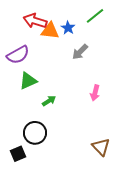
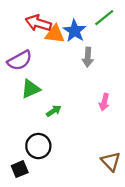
blue star: (68, 28) -> (75, 31), size x1.5
gray arrow: (80, 52) -> (88, 57), turned -42

